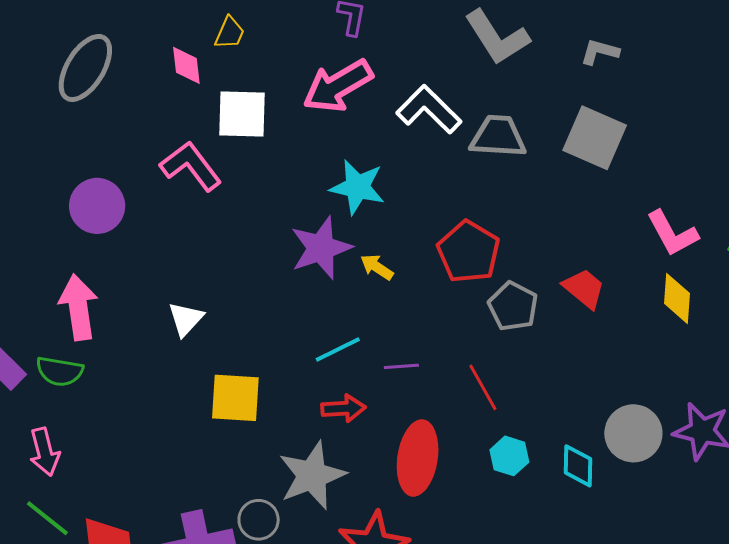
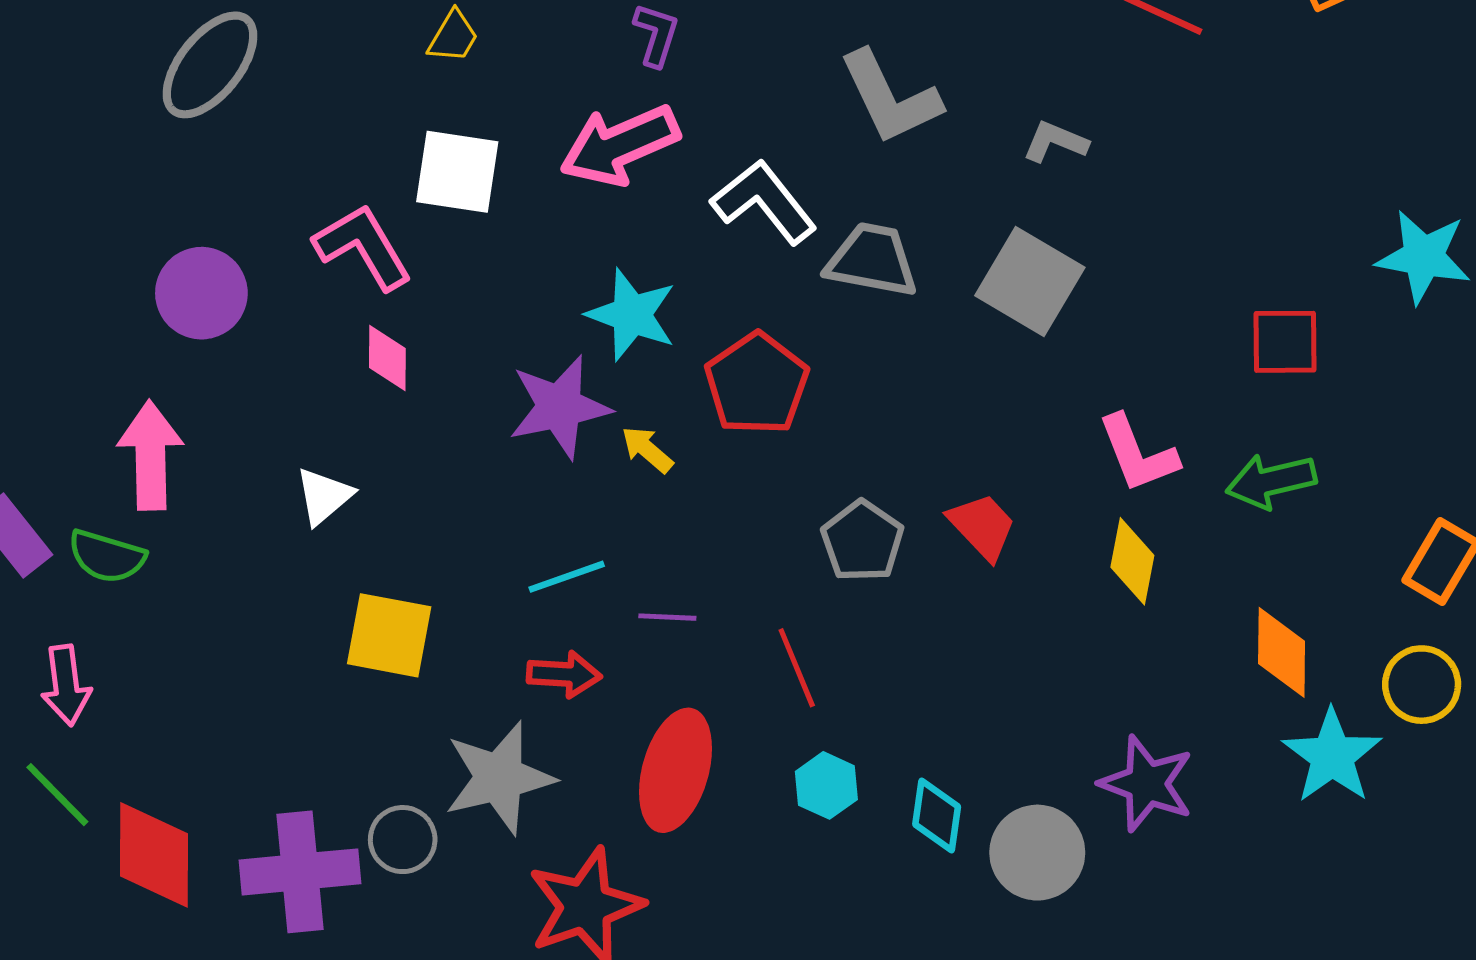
pink diamond: (186, 65) -> (387, 358), moved
red pentagon: (469, 252) -> (757, 384), moved
gray circle: (633, 433) -> (1037, 853), moved

